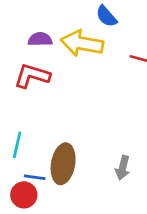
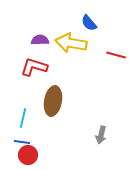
brown ellipse: (63, 164) -> (53, 101), moved
blue line: (35, 177) -> (22, 142), moved

